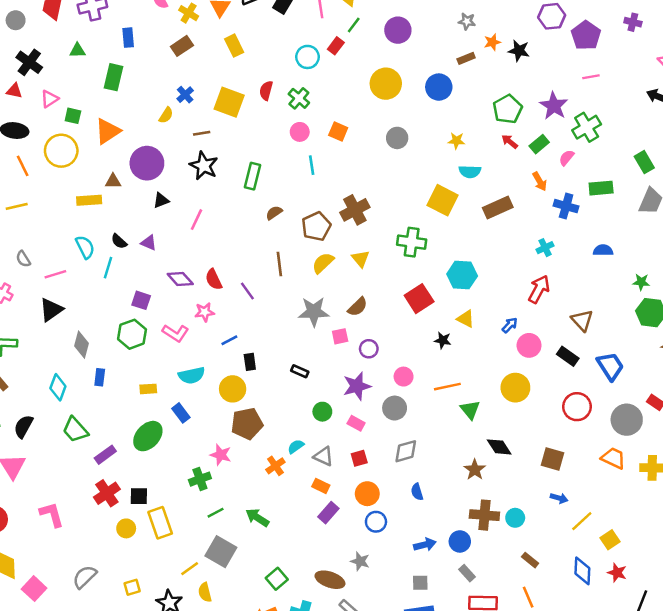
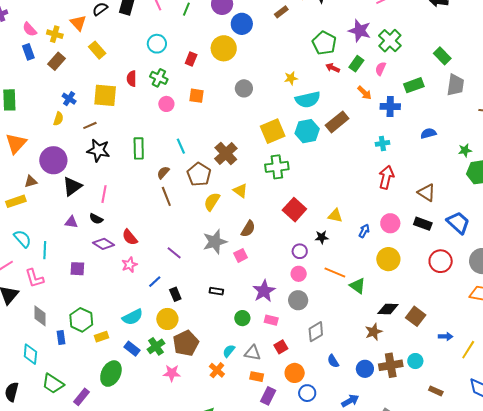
blue rectangle: (128, 38) -> (28, 52), moved
red rectangle: (336, 46) -> (191, 59), moved
blue circle: (439, 87) -> (242, 24), moved
cyan line: (312, 165) -> (181, 146), moved
cyan semicircle: (470, 172) -> (308, 100), size x1.4
black triangle: (161, 200) -> (72, 186), size x1.5
yellow square: (443, 200) -> (273, 131), moved, turned -35
black semicircle: (119, 241) -> (96, 219), moved
cyan cross: (545, 248) -> (382, 143), turned 32
brown line: (279, 264) -> (166, 196), moved
cyan hexagon: (462, 275) -> (307, 131), moved
purple line: (247, 291) -> (174, 253), moved
blue arrow: (510, 325) -> (364, 231), moved
pink L-shape: (175, 333) -> (34, 278), moved, turned 55
green hexagon: (132, 334) -> (81, 320), moved
purple circle: (369, 349) -> (300, 251), moved
orange line: (447, 387) -> (335, 273), turned 50
black diamond: (499, 447) -> (388, 309), turned -40
brown square: (553, 459) -> (416, 316), moved, turned 36
brown star: (475, 470) -> (374, 332), turned 30
green cross: (200, 479) -> (156, 346), moved
blue circle: (460, 541) -> (365, 369), moved

